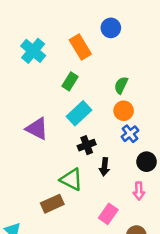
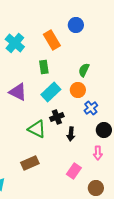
green rectangle: (70, 81) -> (44, 67), turned -40
orange circle: (124, 111) -> (78, 90), moved
purple triangle: (37, 129) -> (18, 92), moved
green triangle: (71, 180) -> (37, 129), moved

